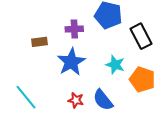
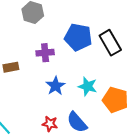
black rectangle: (141, 36) -> (110, 43), moved
blue star: (71, 62) -> (56, 86), moved, size x0.7

